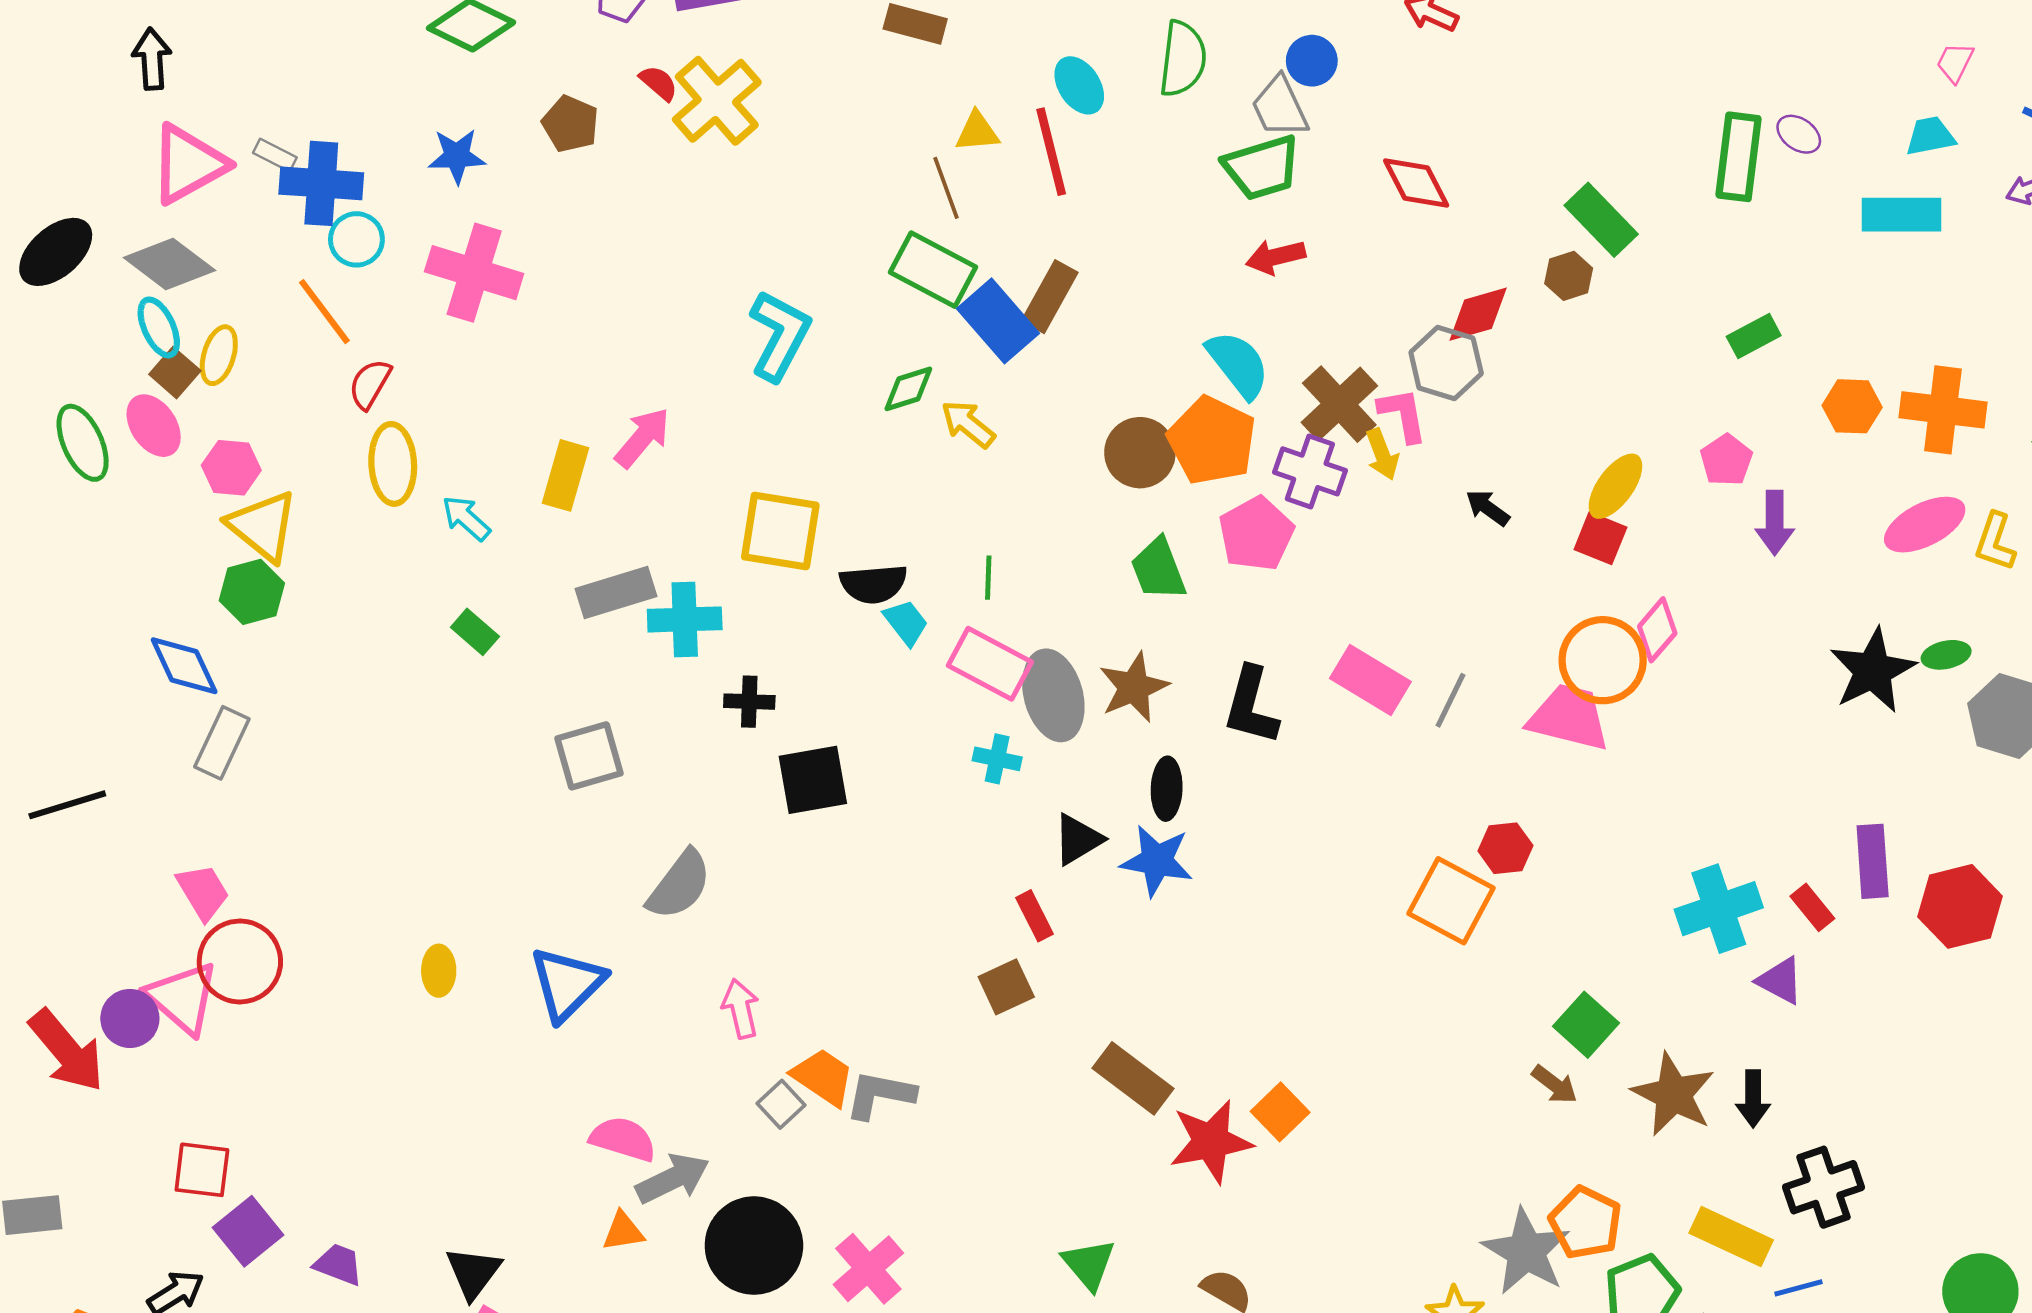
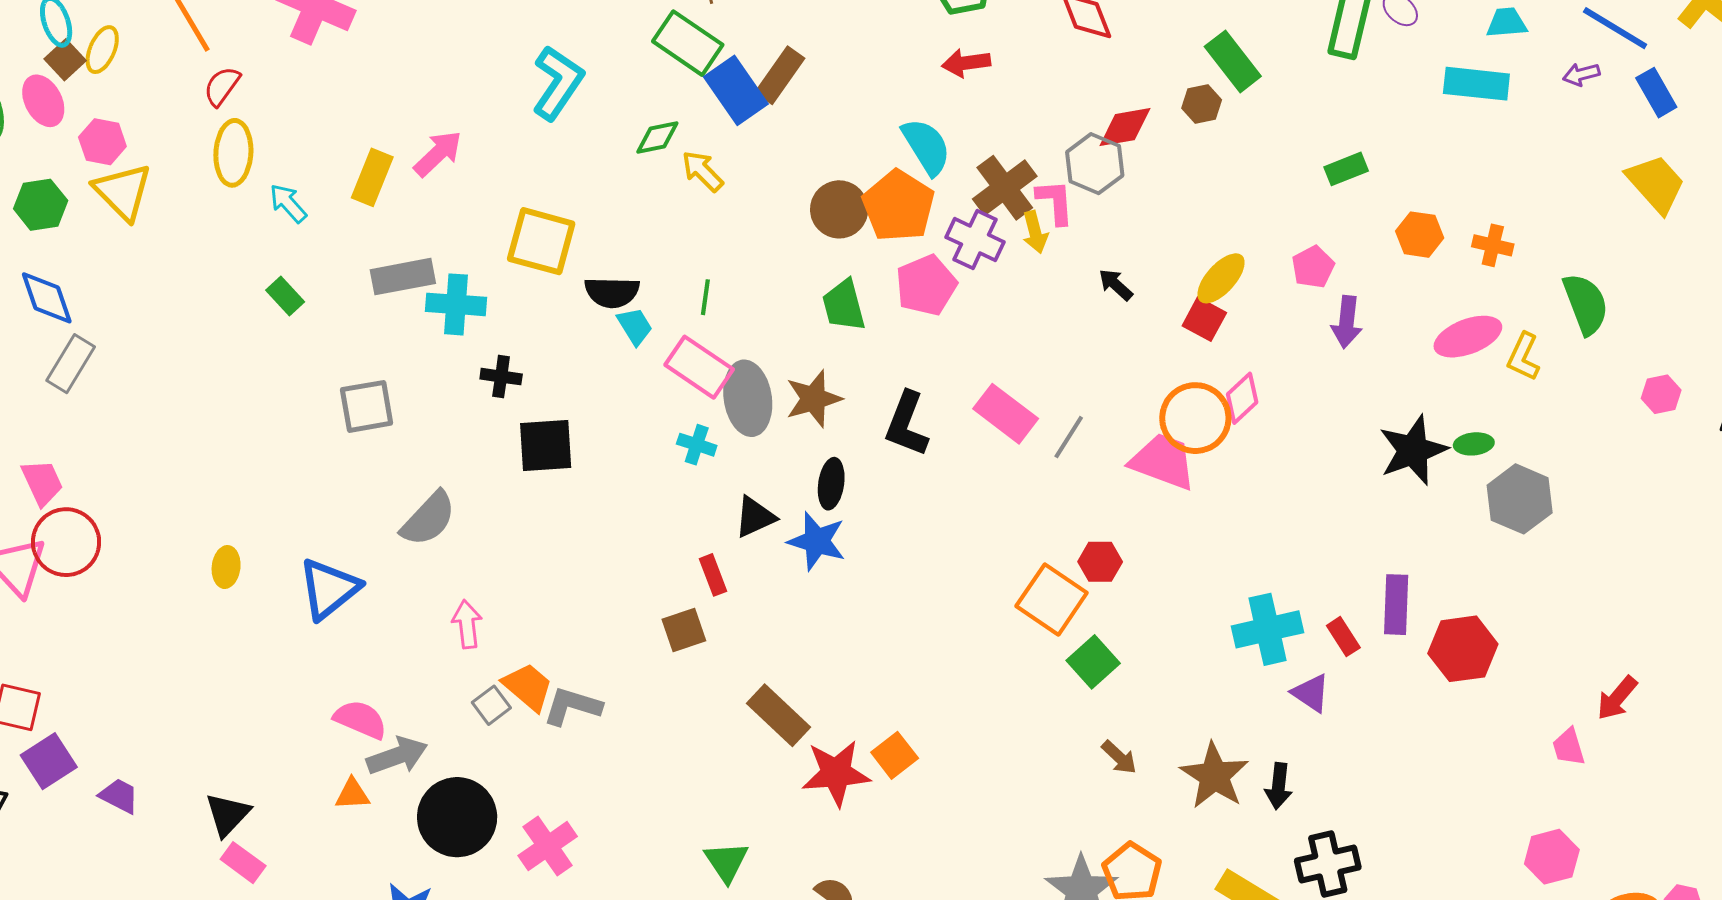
orange cross: (1943, 410) -> (1493, 245), size x0.6
green hexagon: (252, 592) -> (41, 205), moved
green square: (1586, 1025) -> (1093, 662), moved

